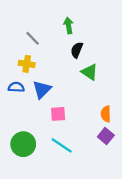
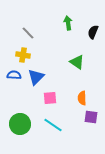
green arrow: (69, 26) -> (68, 23), moved
black semicircle: (77, 50) -> (93, 32), moved
orange semicircle: (106, 114) -> (82, 98), moved
purple square: (106, 136) -> (91, 117), turned -32

